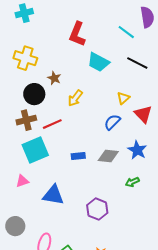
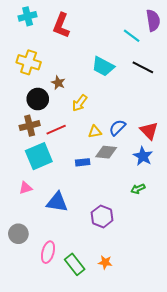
red L-shape: (77, 34) -> (61, 26), moved
yellow triangle: (123, 98) -> (95, 132), moved, turned 32
red triangle: (143, 114) -> (149, 131), moved
gray diamond: (108, 156) -> (106, 152), moved

